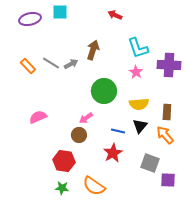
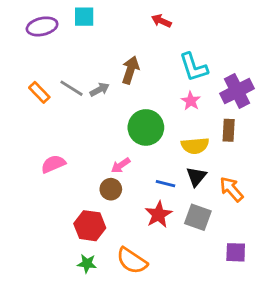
purple cross: (169, 65) -> (237, 91), turned -30
brown rectangle: (167, 112) -> (229, 130), moved
gray square: (150, 163) -> (198, 217), moved

